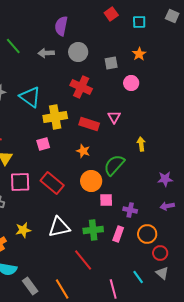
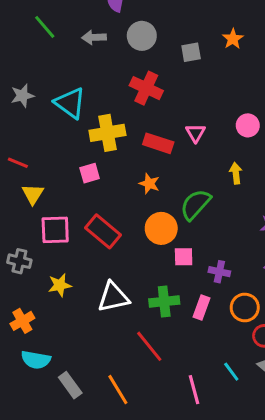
pink circle: (131, 83) -> (248, 125), moved
yellow star: (23, 230) -> (60, 285), moved

